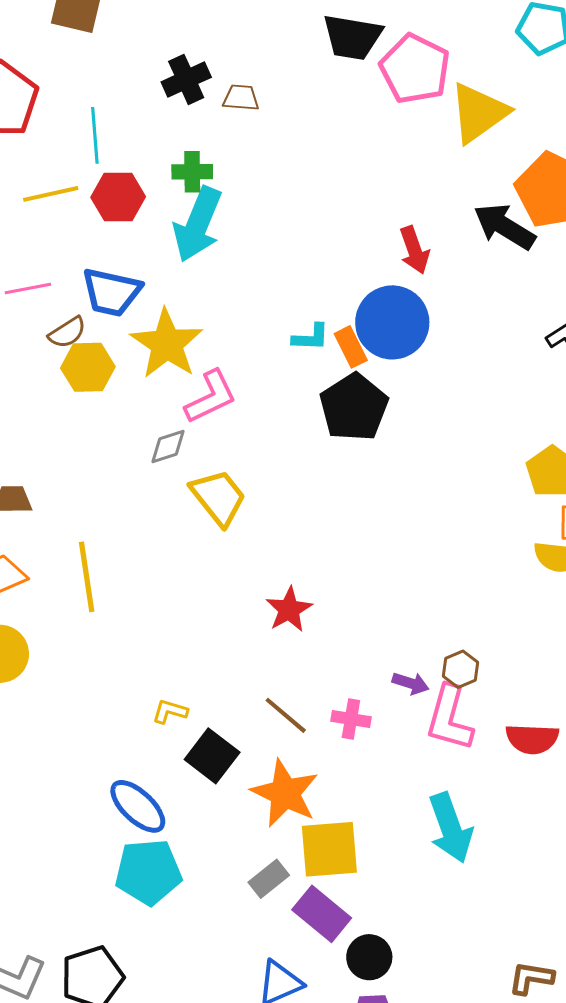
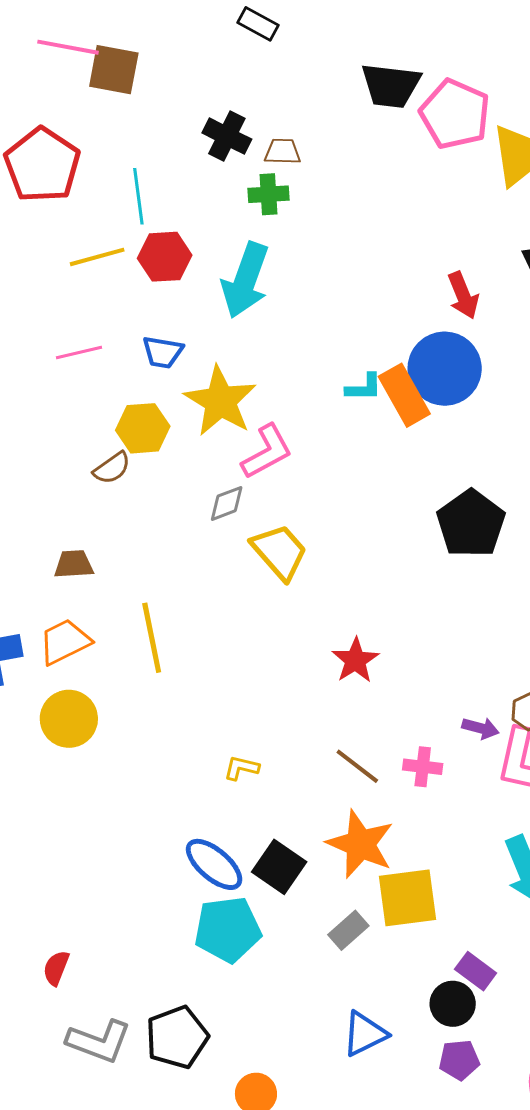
black cross: (186, 80) -> (227, 136), turned -36
green cross: (192, 172) -> (268, 194), moved
blue trapezoid: (111, 292) -> (163, 352), size x0.7
brown semicircle: (67, 333) -> (112, 468), moved
orange rectangle: (351, 347) -> (404, 395), size x1.5
black pentagon: (354, 407) -> (471, 524), moved
black square: (212, 756) -> (279, 867), moved
purple rectangle: (322, 914) -> (476, 971), moved, size x0.7

